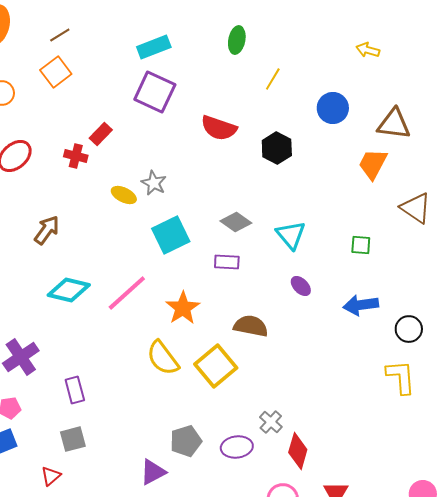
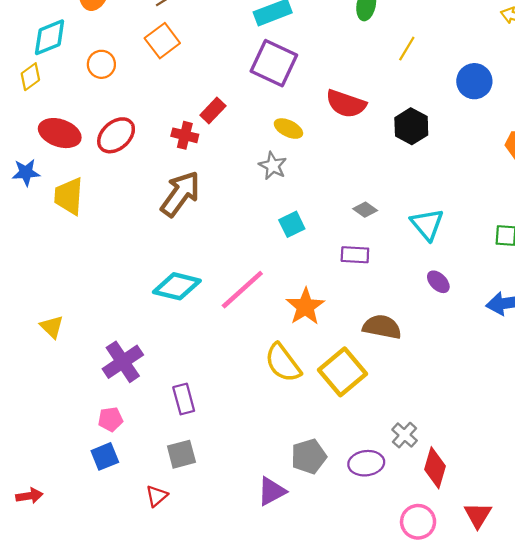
yellow ellipse: (124, 195) -> (288, 129), moved
gray diamond: (236, 222) -> (365, 210), size x0.7
brown arrow: (47, 230) -> (180, 194), moved, size x1.4
cyan square: (171, 235) -> (292, 224), size x0.6

